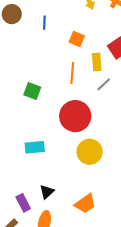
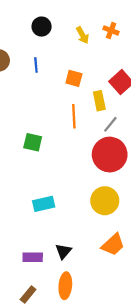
red circle: (75, 116) -> (110, 155), moved
purple rectangle: (23, 203) -> (33, 257), moved, turned -54
orange trapezoid: (85, 204) -> (113, 245), moved

